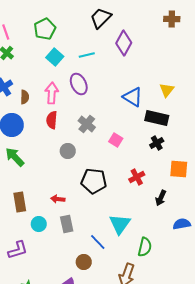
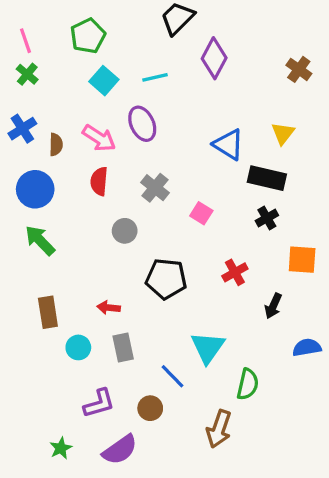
brown cross: (172, 19) -> (299, 69), moved, turned 35
pink arrow: (52, 93) -> (99, 138), turned 120
purple L-shape: (18, 250) -> (99, 403), moved

